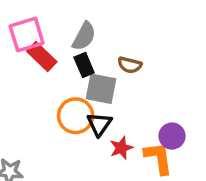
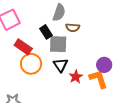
gray semicircle: (84, 36) -> (59, 13), moved
red rectangle: (42, 57) -> (23, 47), moved
orange circle: (76, 116) -> (31, 64), moved

